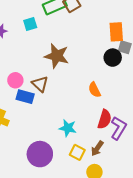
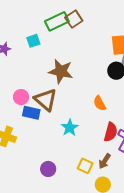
brown triangle: (40, 84) -> (46, 100), size x1.4
cyan star: (68, 128) -> (70, 128), moved, turned 30
purple circle: (40, 154) -> (48, 169), size x0.6

